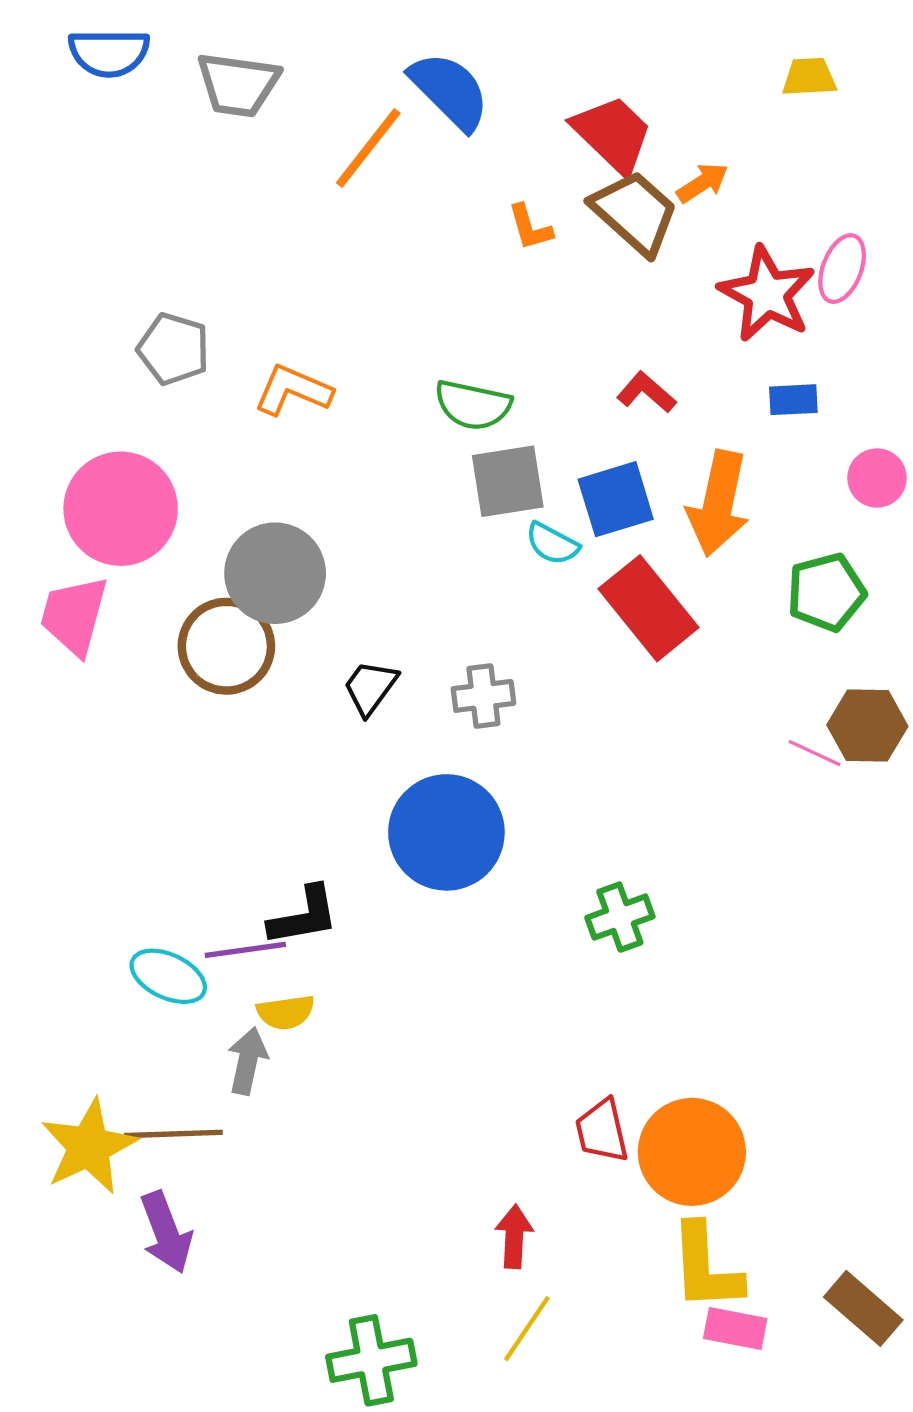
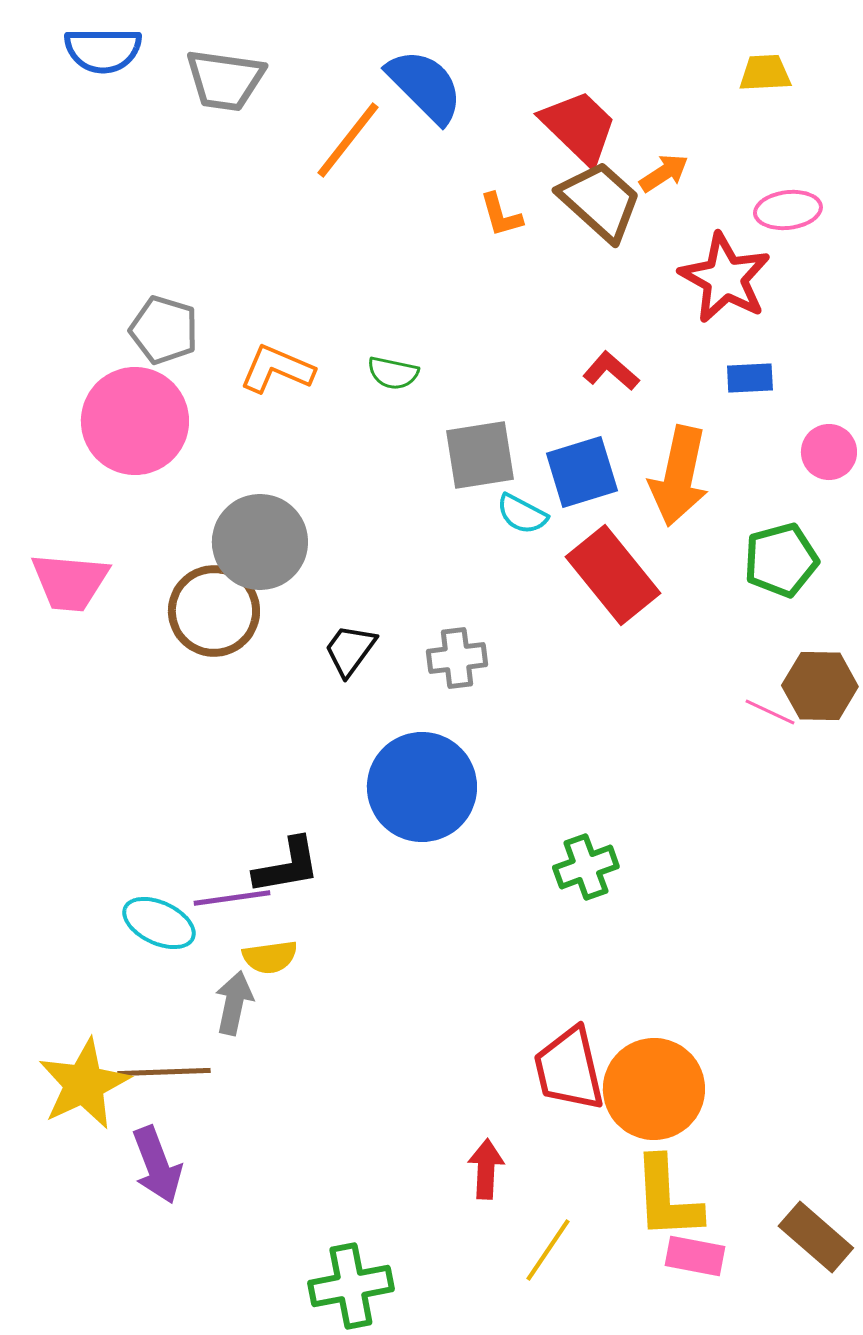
pink ellipse: (842, 269) -> (788, 210), moved, turned 62
green semicircle: (473, 405) -> (393, 373), moved, size x0.7
pink circle: (121, 509) -> (135, 421), moved
pink trapezoid: (74, 616) -> (70, 582), turned -100
red trapezoid: (602, 1131) -> (569, 1069), size x1.4
yellow line: (527, 1329) -> (548, 1250), moved

